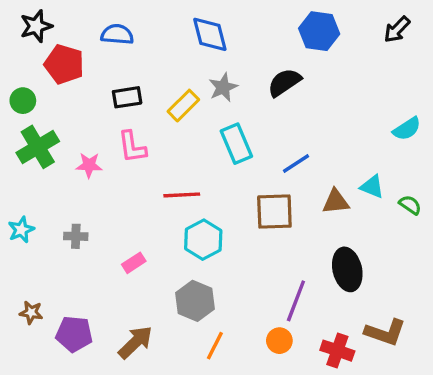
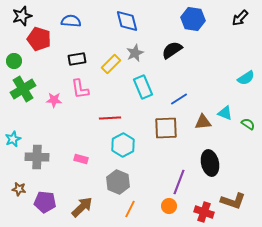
gray cross: (76, 236) -> (37, 157), moved, size x1.6
pink rectangle: (134, 263) -> (81, 159), turned 48

